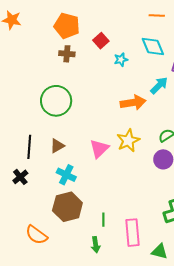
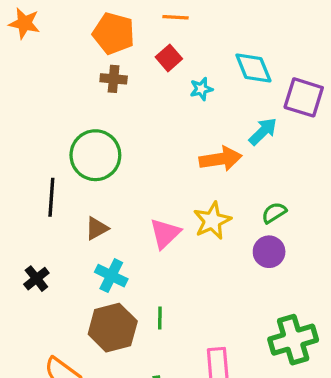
orange line: (157, 15) -> (176, 17), moved
black line: (29, 147) -> (51, 197), moved
green line: (103, 220) -> (160, 318), moved

